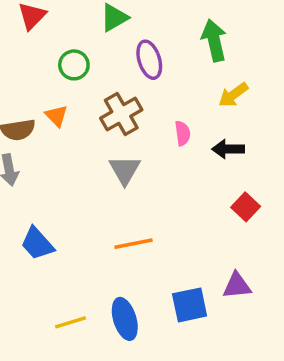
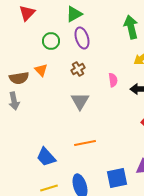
purple ellipse: (149, 60) -> (82, 38), moved
brown cross: (121, 114) -> (78, 69), size x0.6
blue trapezoid: (37, 244) -> (46, 157), moved

